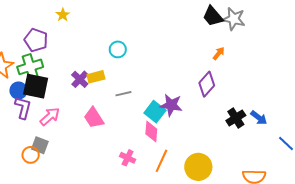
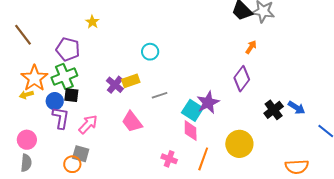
black square: (36, 86) -> (71, 95), size x0.6
purple star: (171, 105) -> (208, 103), turned -30
yellow circle: (198, 167) -> (239, 144), moved

